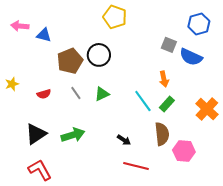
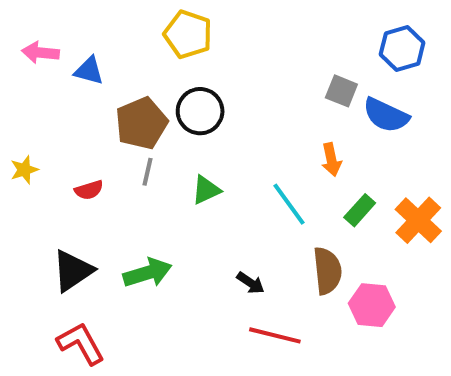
yellow pentagon: (115, 17) -> (188, 34), moved
gray line: (76, 93) -> (148, 172), moved, turned 48
green rectangle: (167, 104) -> (360, 210), moved

